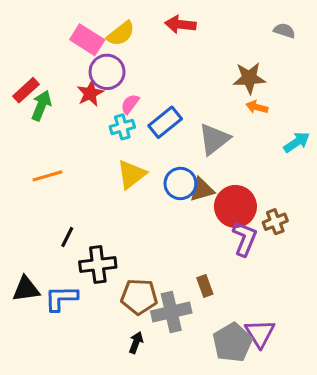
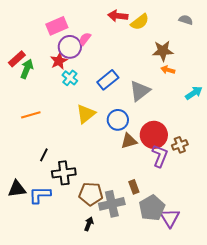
yellow semicircle: (121, 34) -> (140, 22), moved
pink rectangle: (87, 40) -> (57, 26), turned -55
pink semicircle: (130, 104) -> (85, 39), moved
cyan cross: (122, 127) -> (70, 78), moved, turned -35
brown triangle: (202, 190) -> (129, 141), moved
gray pentagon: (232, 343) -> (152, 208), moved

